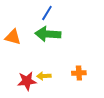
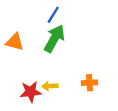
green arrow: (48, 34) -> (54, 39), turned 115

